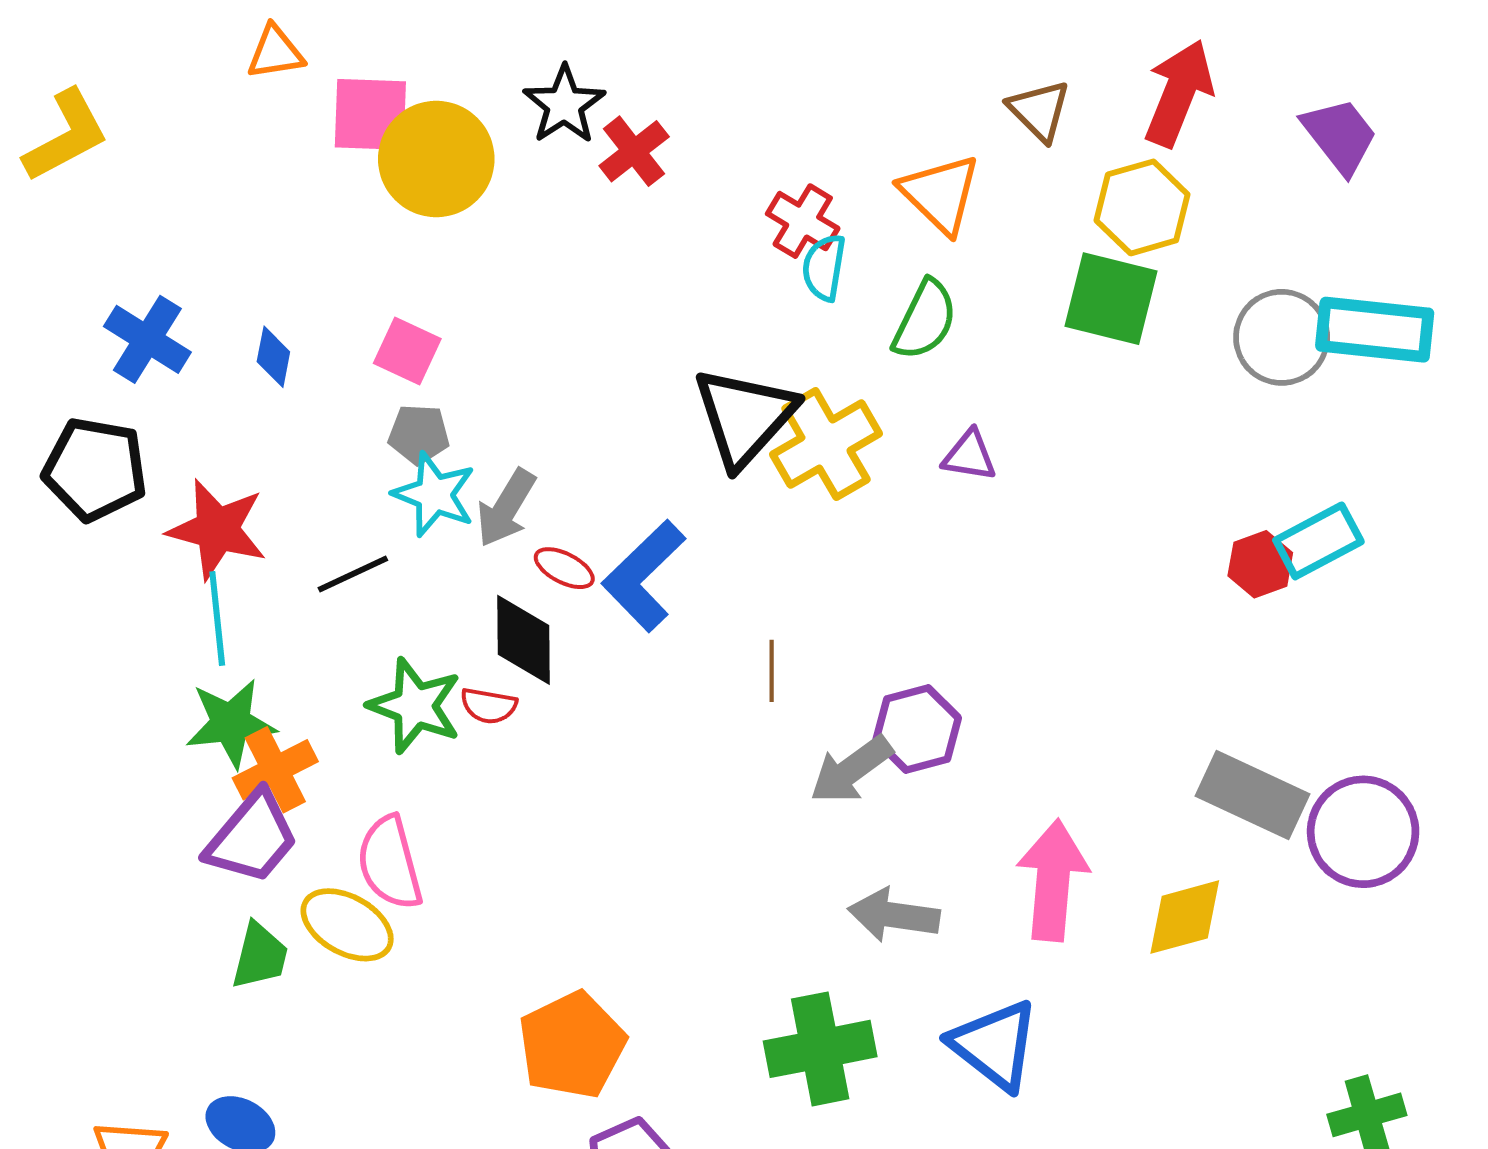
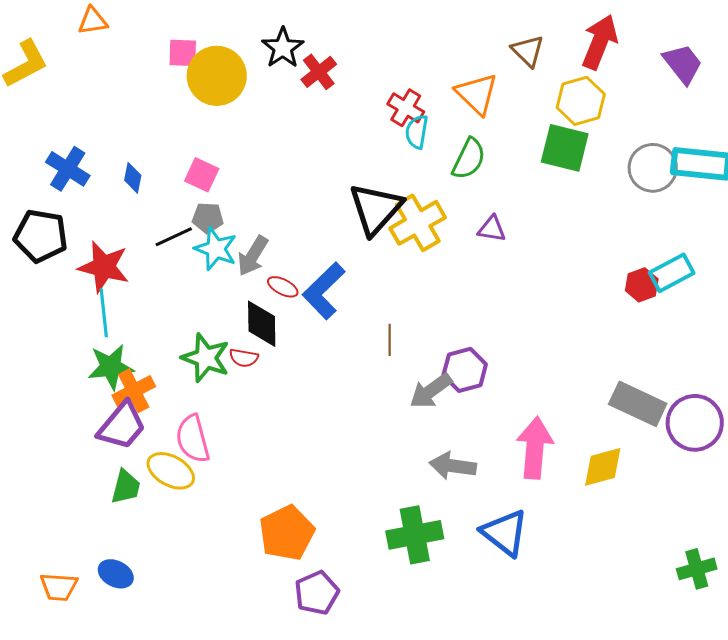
orange triangle: (275, 52) -> (93, 21), moved
pink square: (370, 114) -> (183, 53), size x0.7
black line: (353, 574) -> (174, 237), moved

